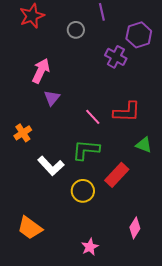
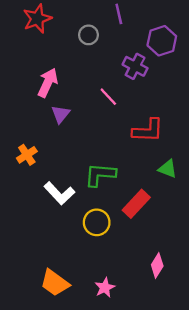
pink line: (93, 117) -> (108, 97), moved
orange trapezoid: (30, 228) -> (55, 283), moved

